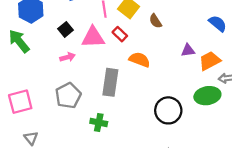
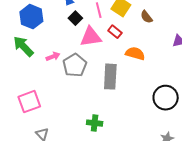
black square: (66, 29) -> (75, 18), moved
pink arrow: (68, 57) -> (53, 56), moved
gray pentagon: (68, 96) -> (75, 65), moved
green cross: (99, 122) -> (95, 123), moved

